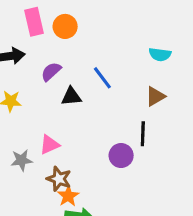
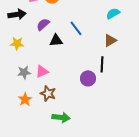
cyan semicircle: (160, 54) -> (113, 13), turned 144
gray star: (22, 160) -> (24, 72), moved
orange star: (68, 196) -> (25, 99), moved

